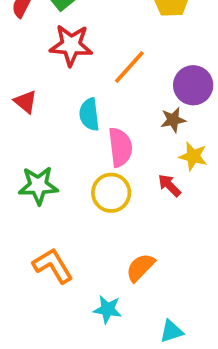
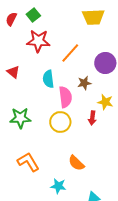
brown star: (173, 120) -> (84, 83), moved
red arrow: (169, 185) -> (92, 118), turned -128
orange semicircle: (140, 267) -> (76, 163), turned -90

